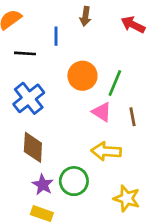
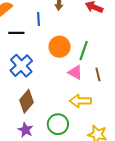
brown diamond: (33, 147) -> (27, 101), turned 40
purple star: (43, 185) -> (25, 130), moved

